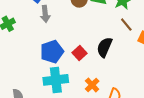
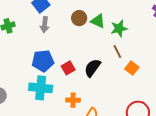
orange cross: (92, 85) -> (73, 100), turned 32

